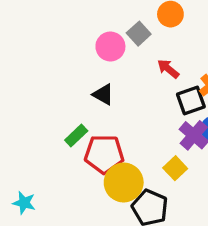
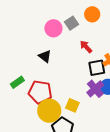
green rectangle: (76, 136) -> (17, 82), moved
yellow square: (175, 168) -> (72, 105), moved, turned -32

